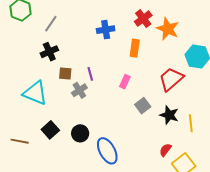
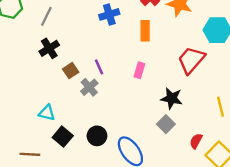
brown square: (65, 74) -> (71, 71), turned -32
cyan triangle: (35, 93) -> (47, 113), moved, size x0.6
gray square: (143, 106) -> (166, 124), moved
black star: (169, 115) -> (172, 98), moved

